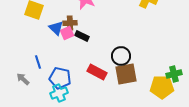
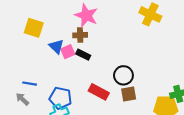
brown cross: (70, 23) -> (80, 35), moved
blue line: (38, 62) -> (30, 84), moved, turned -64
brown square: (126, 74) -> (129, 94), size x0.7

